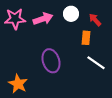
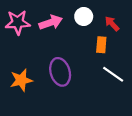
orange star: (18, 84) -> (21, 80), moved, turned 30

